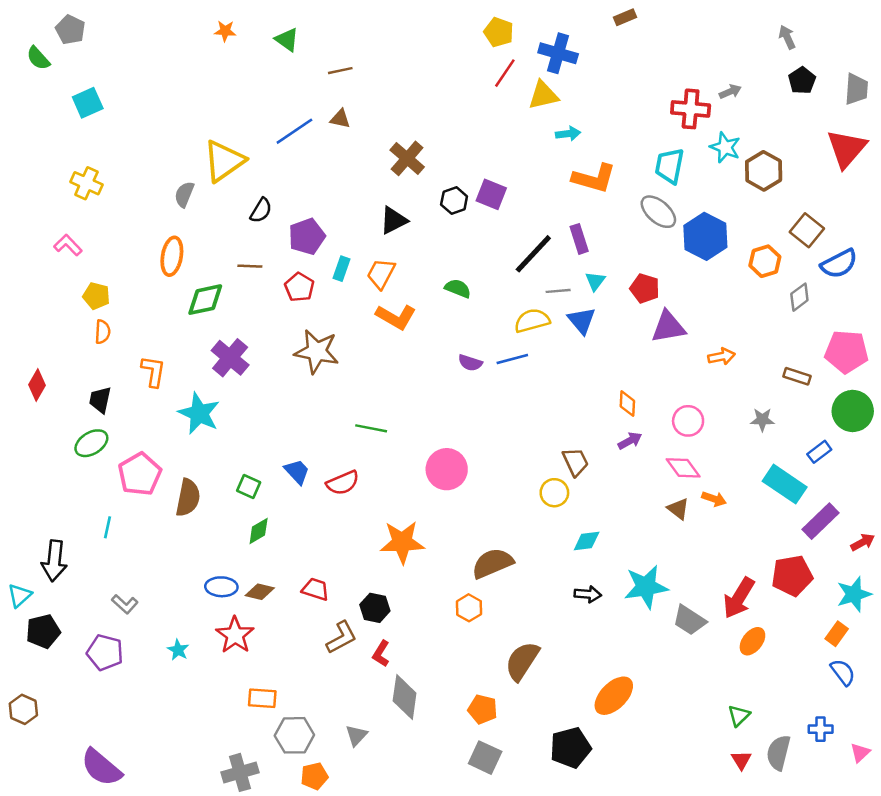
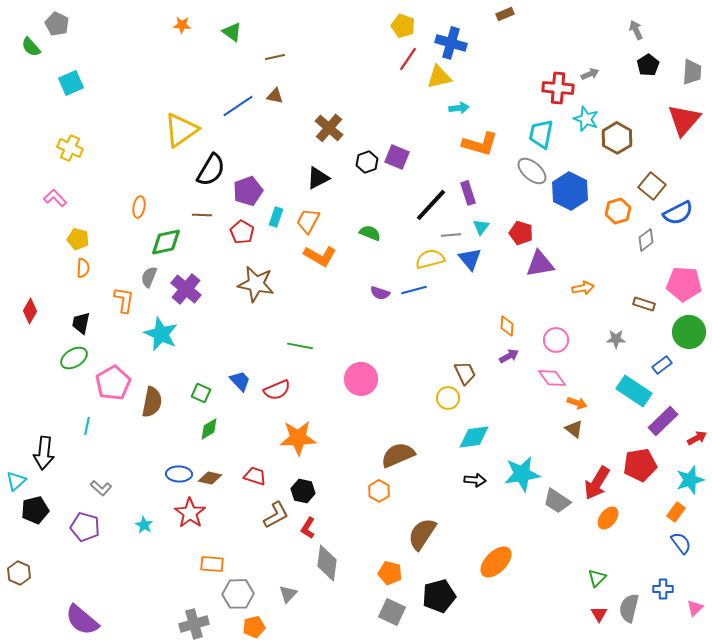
gray semicircle: (184, 194) -> (149, 277), moved
black semicircle: (261, 210) -> (211, 170), size x1.6
orange ellipse: (172, 256) -> (139, 207), size x0.7
brown triangle: (678, 509) -> (574, 429), moved
cyan diamond: (587, 541) -> (474, 437), size x1.4
orange star: (402, 542) -> (298, 438), moved
black pentagon: (570, 748) -> (439, 596), moved

